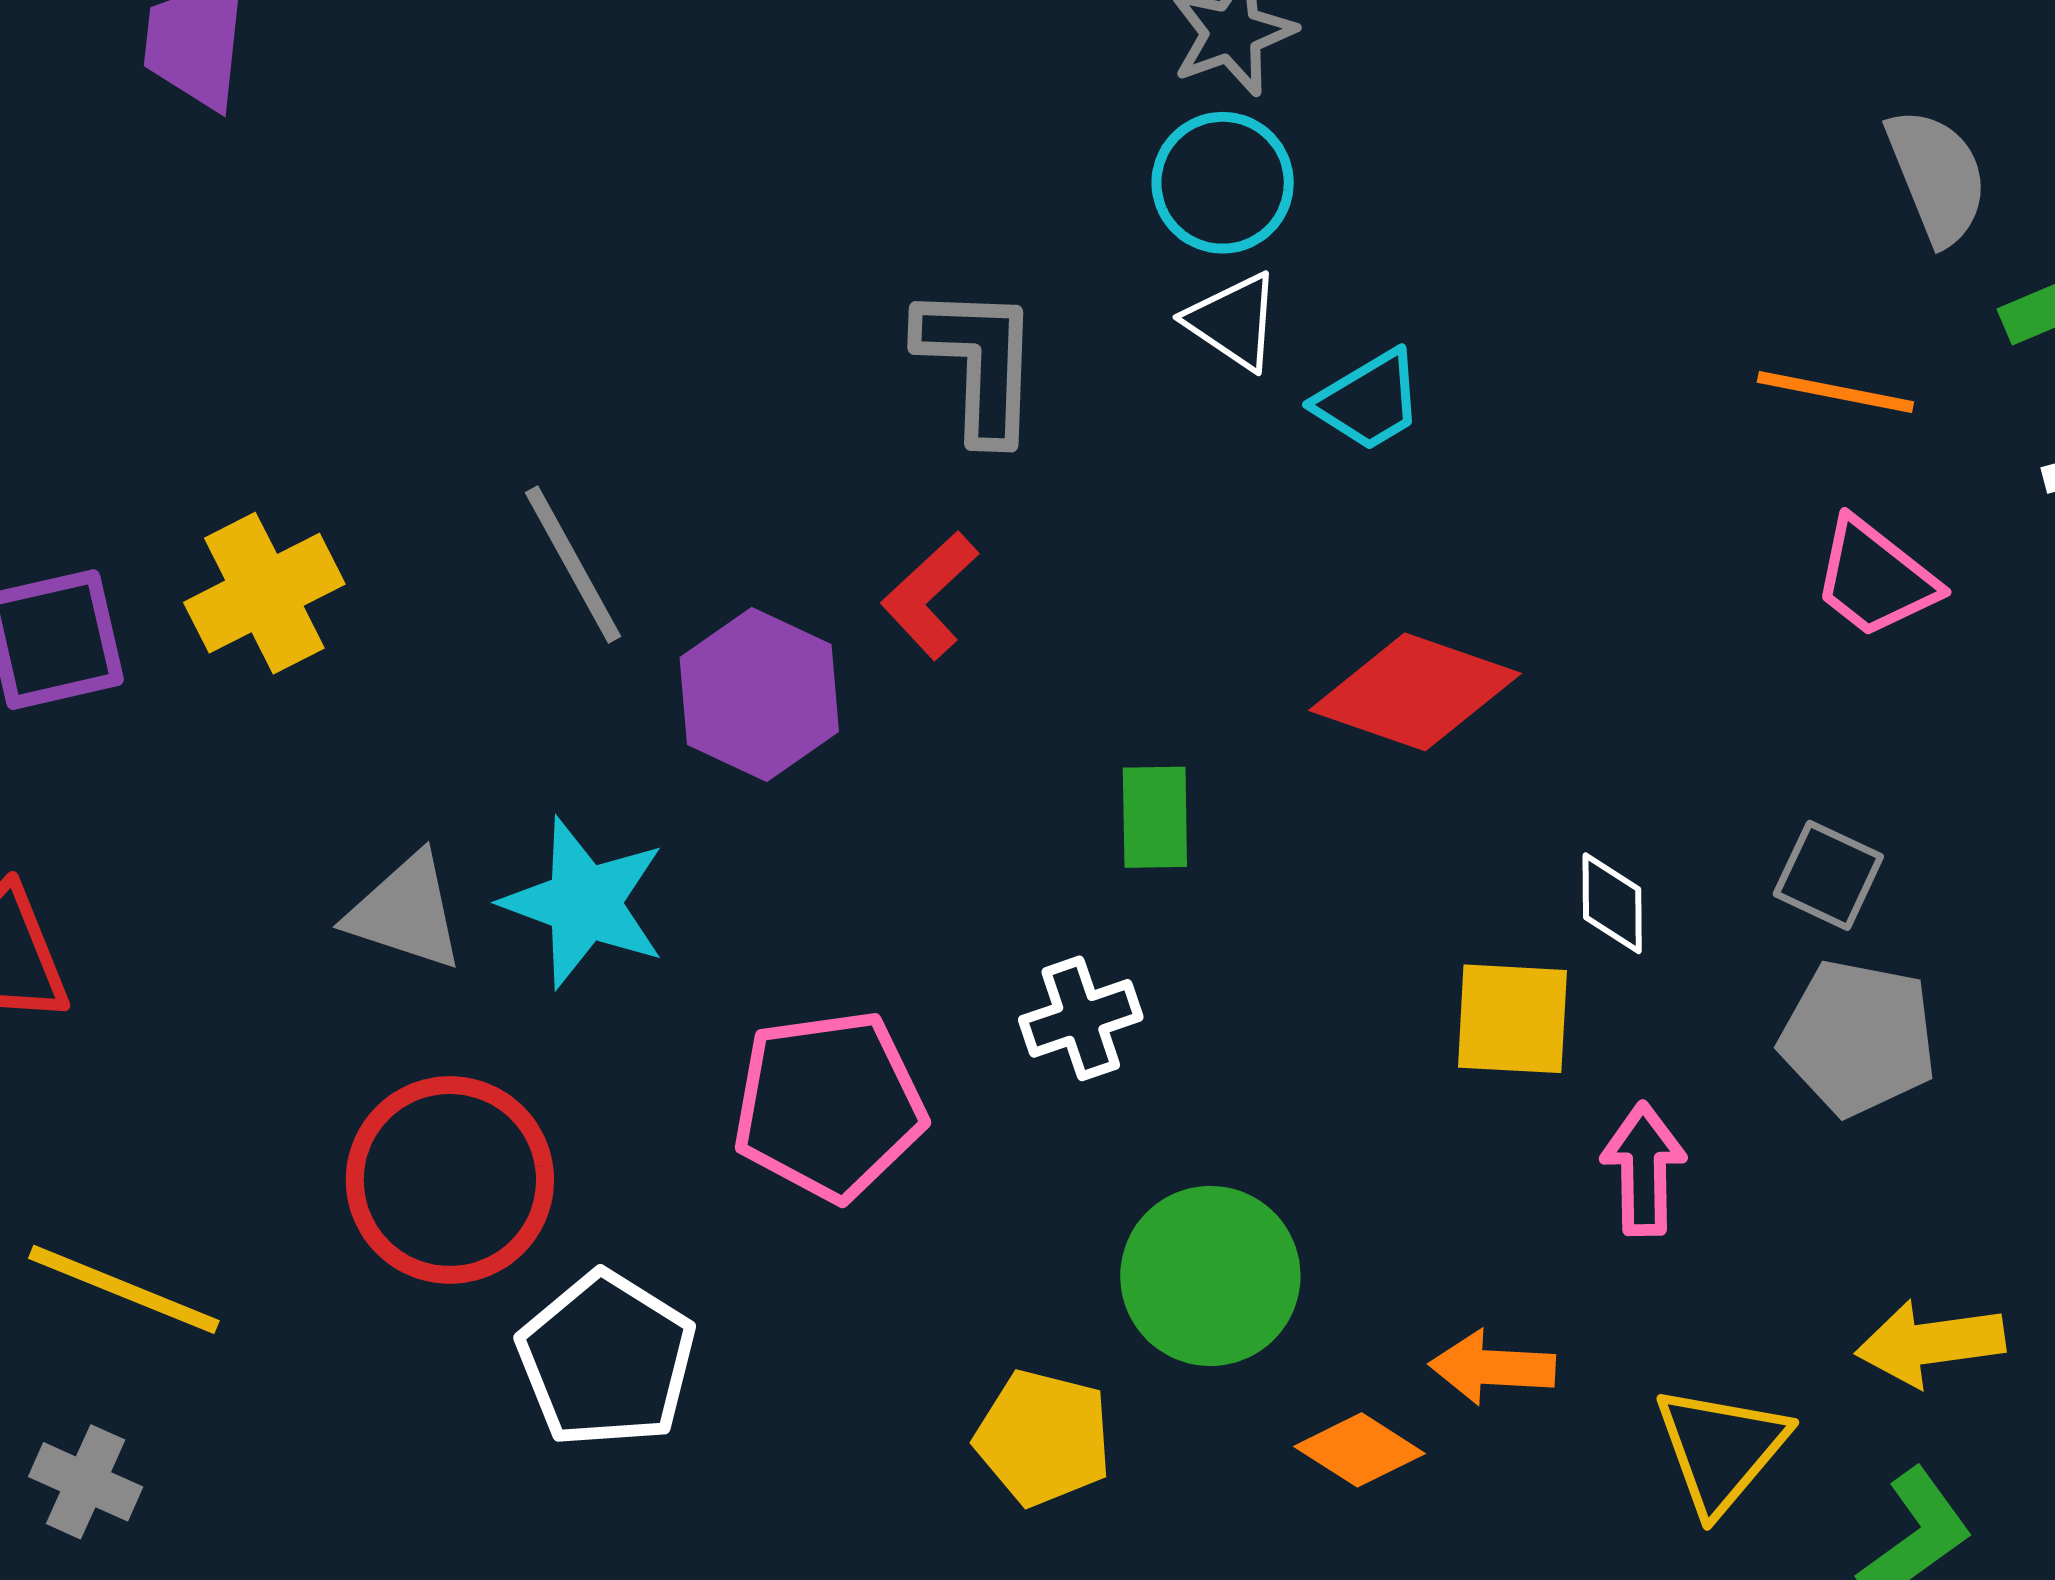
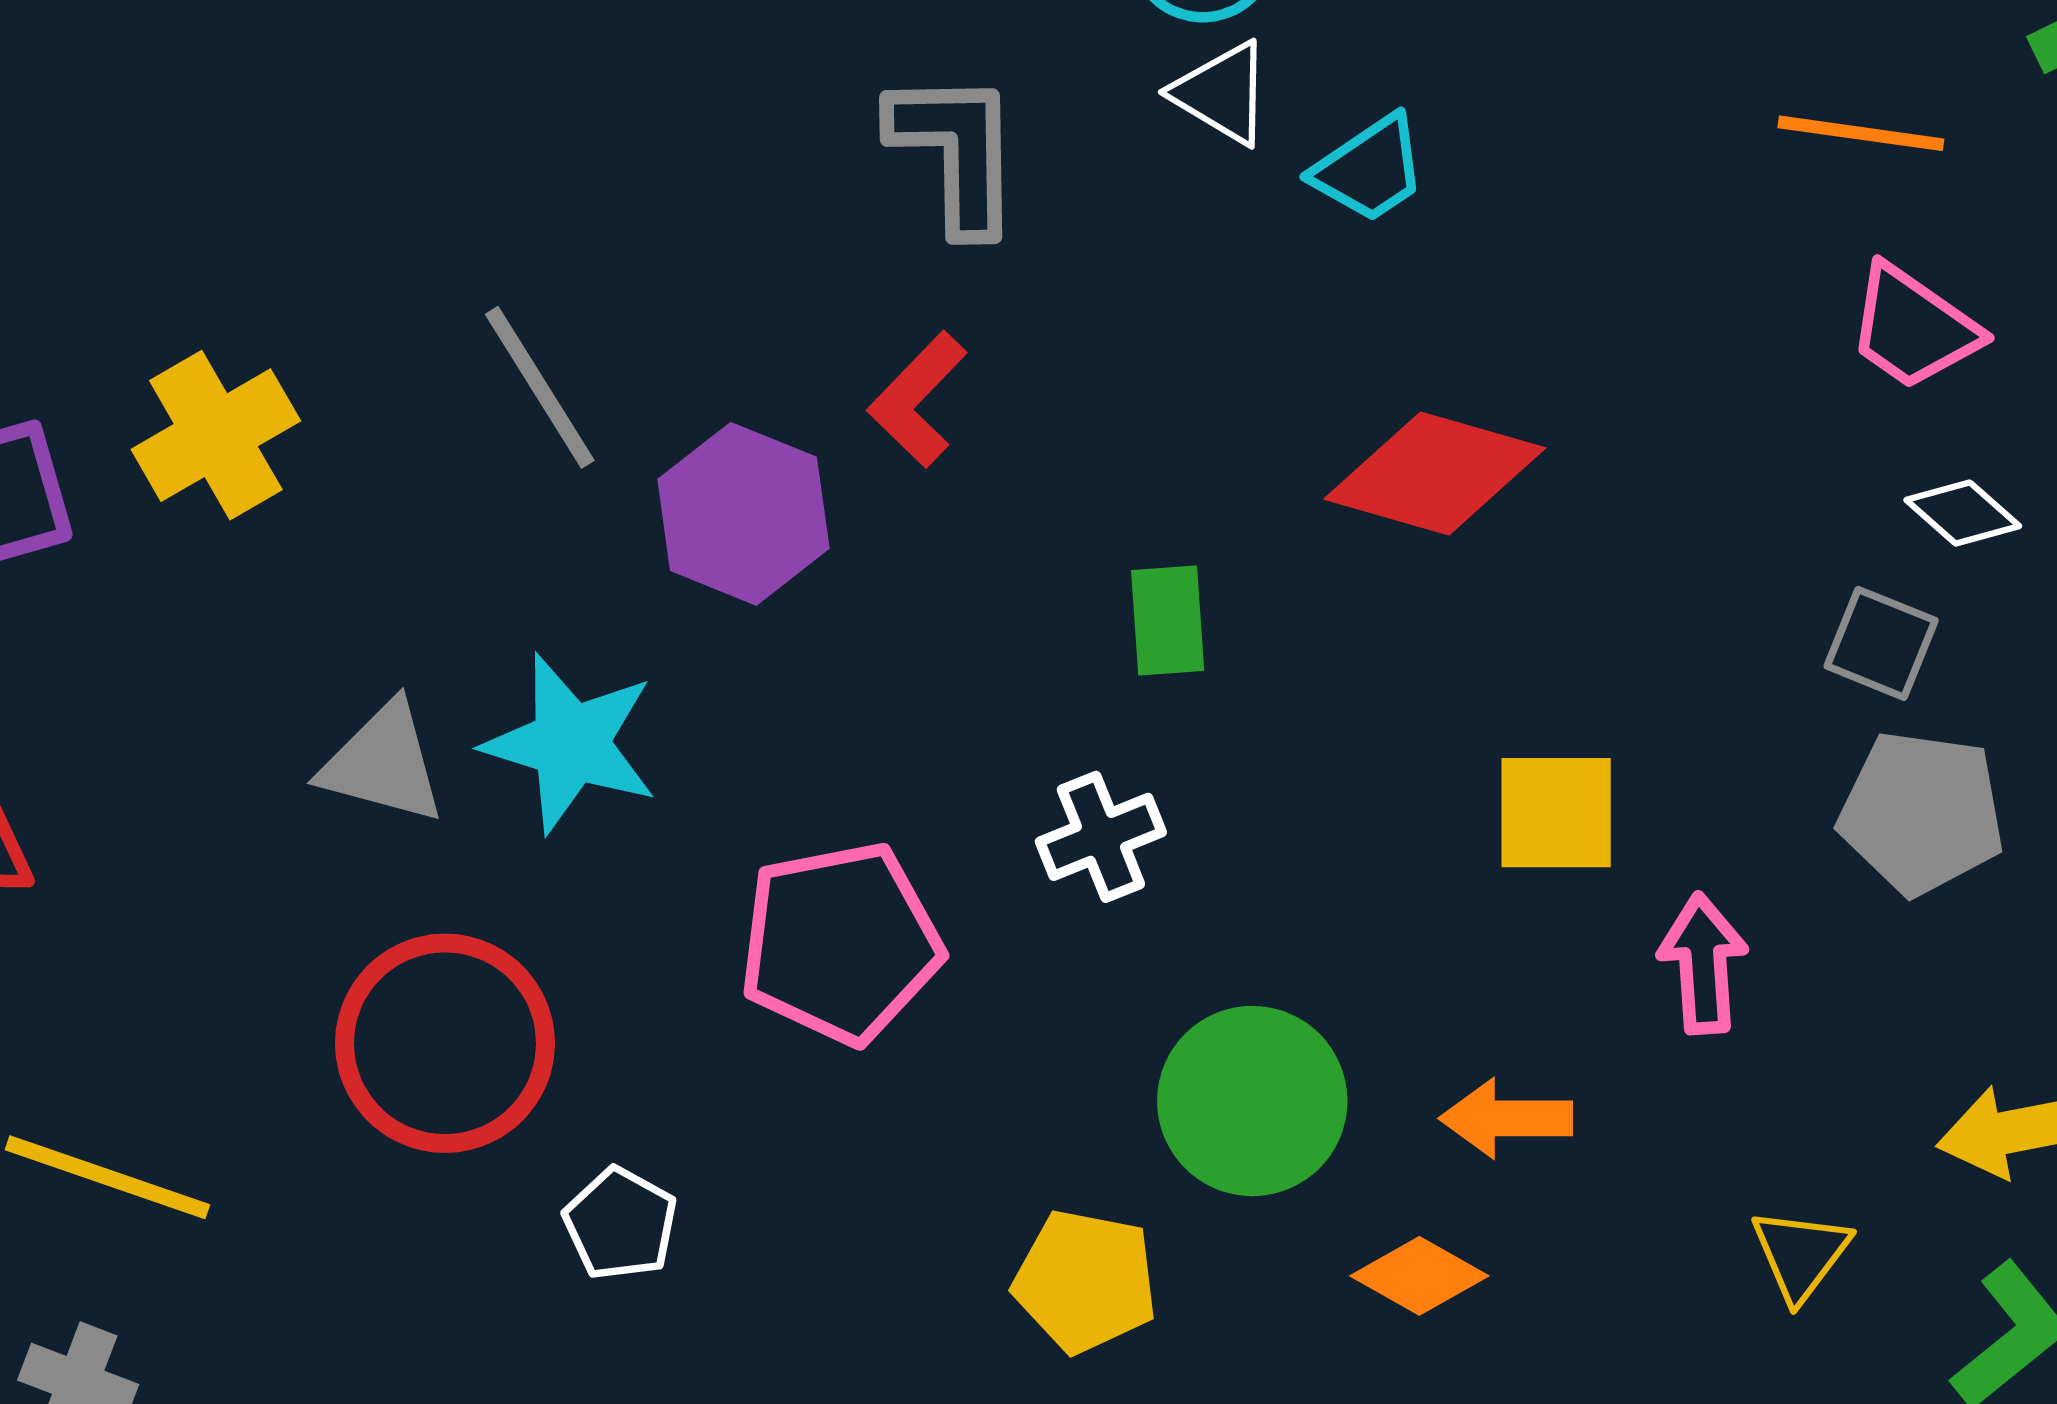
white diamond: (1612, 903) -> (1963, 513), moved, turned -45
white pentagon: (607, 1360) -> (620, 1224), size x0.6
orange arrow: (1492, 1367) -> (1506, 1118), moved
yellow triangle: (1721, 1449) -> (1801, 1254), size x0.7

